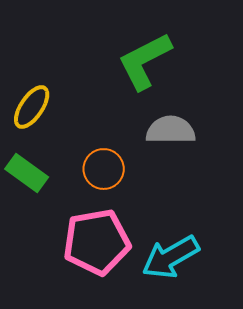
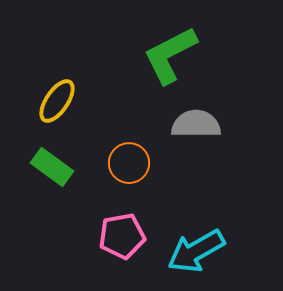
pink pentagon: (97, 242) -> (122, 236), size x0.7

